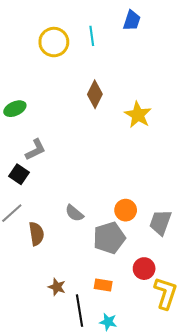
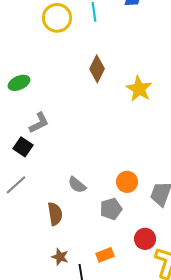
brown semicircle: (36, 234) -> (55, 214), moved
gray pentagon: (109, 238) -> (111, 209), size x0.7
orange rectangle: (103, 285) -> (105, 255), turned -30

